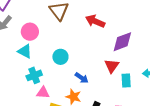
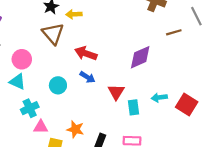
red arrow: (95, 21) -> (86, 53), moved
purple diamond: (122, 42) -> (140, 57), moved
blue arrow: (82, 78) -> (87, 77), moved

